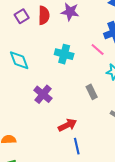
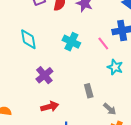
gray rectangle: (92, 92) -> (89, 91), moved
red arrow: (67, 125) -> (50, 107), moved

